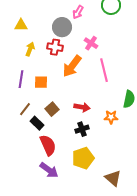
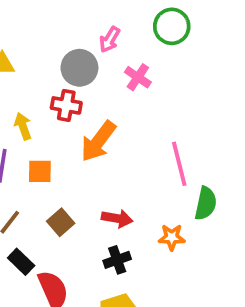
pink cross: (91, 43) -> (138, 77), moved
yellow arrow: (30, 49) -> (23, 126), moved, turned -40
pink line: (104, 70) -> (179, 164), moved
black rectangle: (37, 123) -> (21, 262), moved

